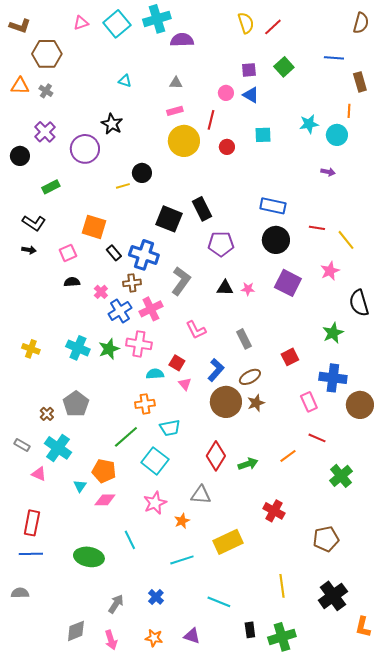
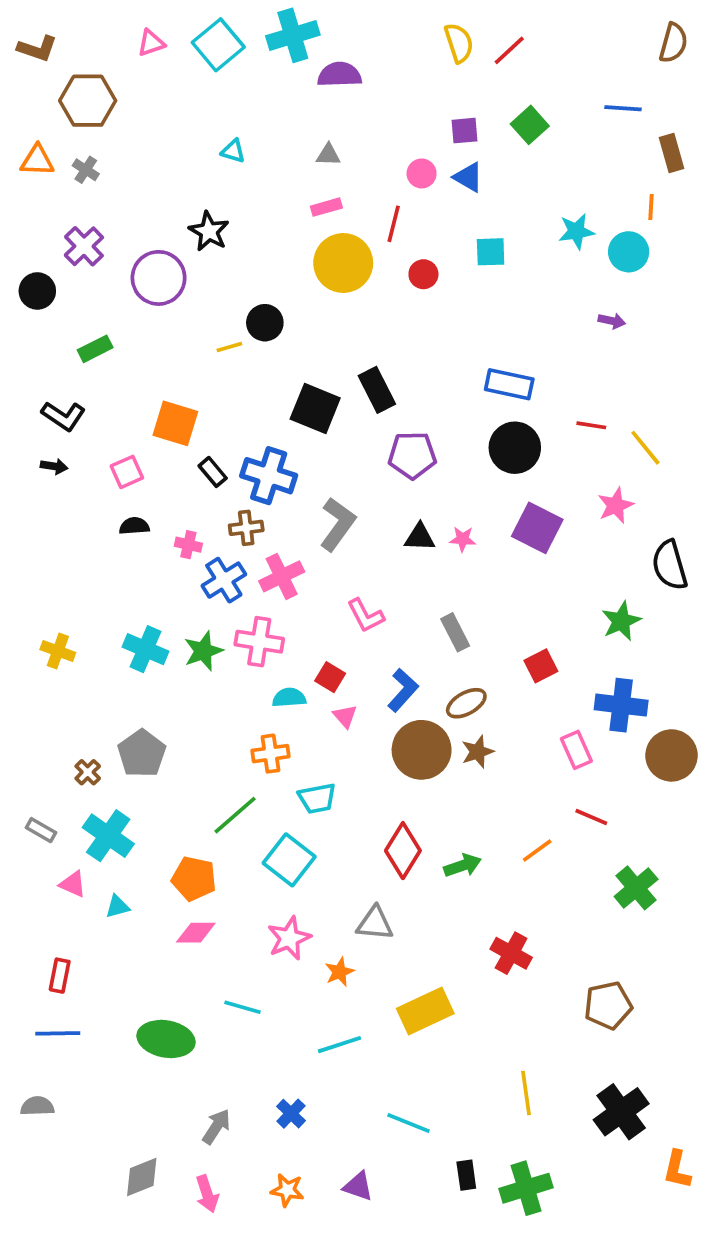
pink cross: (101, 292) -> (188, 545), turned -32
cyan triangle: (80, 486) -> (118, 907), moved, turned 40
red rectangle: (32, 523) -> (60, 976), size x0.7
cyan line: (130, 540) -> (242, 1007), turned -48

